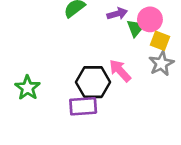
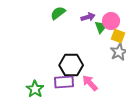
pink arrow: (120, 71) -> (90, 83), moved
green star: (27, 88) -> (35, 89), moved

